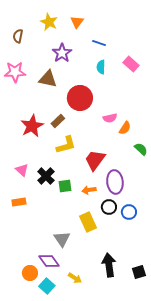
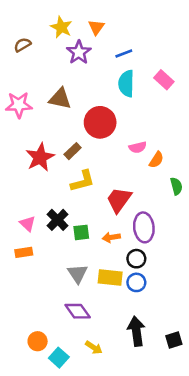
brown semicircle: (18, 36) -> (23, 45), turned 48
blue line: (99, 43) -> (124, 54), turned -40
purple star: (62, 53) -> (79, 52), moved
cyan semicircle: (101, 67) -> (126, 84), size x1.5
pink star: (15, 72) -> (19, 105), moved
green semicircle: (141, 149) -> (176, 186), turned 32
pink triangle: (22, 170) -> (28, 224), moved
blue circle: (129, 212) -> (136, 282), moved
yellow rectangle: (88, 222) -> (110, 277), turned -60
gray triangle: (62, 239) -> (78, 274), moved
purple diamond: (49, 261) -> (78, 311), moved

